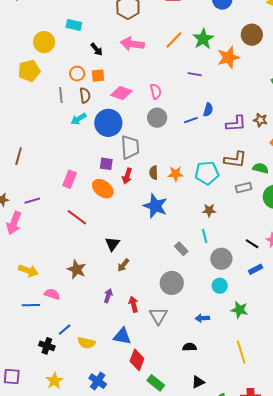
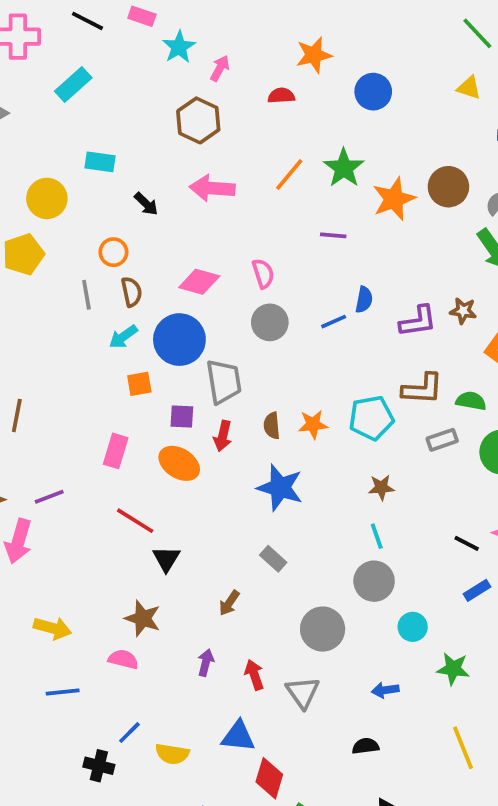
brown circle: (252, 35) -> (448, 187), moved
orange square: (98, 76) -> (139, 384), moved
black triangle: (112, 244) -> (166, 559), moved
gray rectangle: (181, 249) -> (273, 559), moved
gray circle: (221, 259) -> (374, 581), moved
pink semicircle: (52, 294) -> (123, 659), moved

